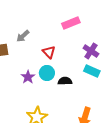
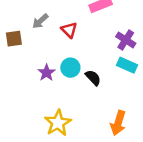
red triangle: (49, 52) -> (69, 30), moved
black semicircle: (65, 81) -> (93, 78), turned 48

